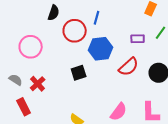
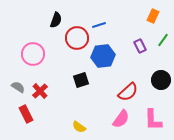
blue line: (97, 18) -> (99, 25), turned 56
purple rectangle: (138, 39) -> (140, 46), turned 64
red semicircle: (129, 67) -> (128, 92), moved

